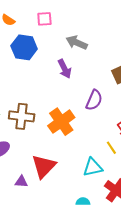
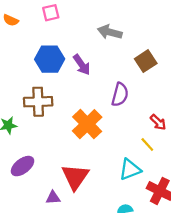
gray arrow: (77, 43) -> (110, 32), moved
blue hexagon: (24, 47) -> (50, 59), moved
brown cross: (22, 116) -> (38, 102), moved

